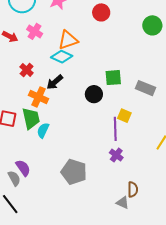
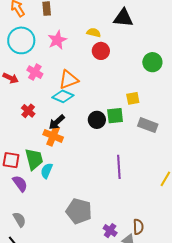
black circle: (94, 94) -> (97, 120), moved
orange cross: (39, 97) -> (53, 136), moved
yellow square: (124, 116) -> (133, 98), moved, turned -32
purple cross: (116, 155) -> (110, 231), moved
purple semicircle: (23, 168) -> (20, 184), moved

